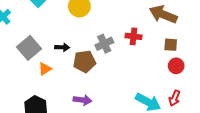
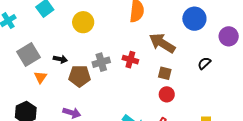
orange triangle: (45, 69) -> (40, 77), turned -32

